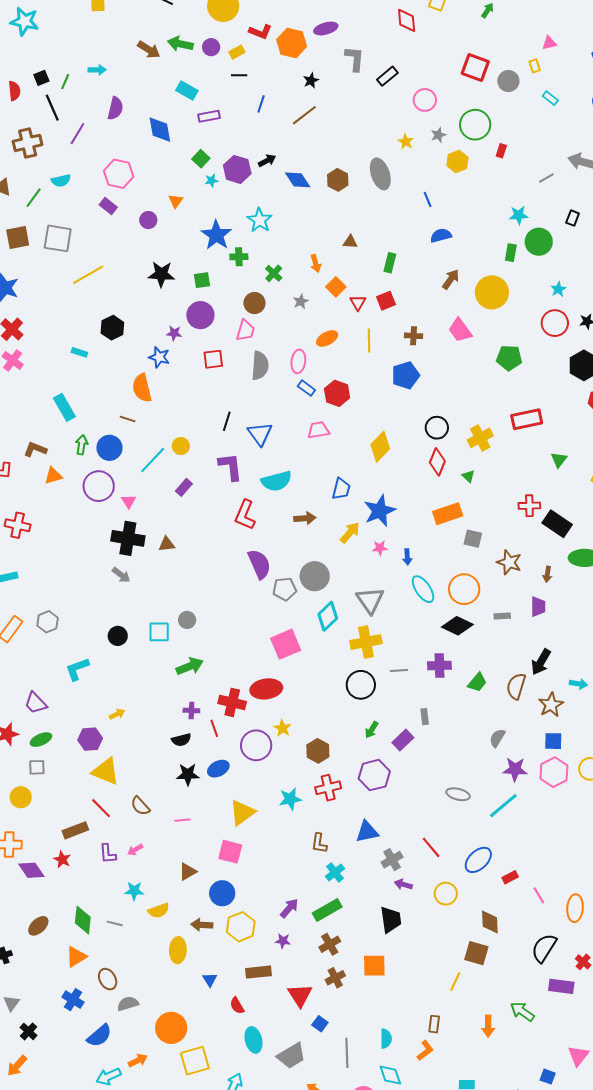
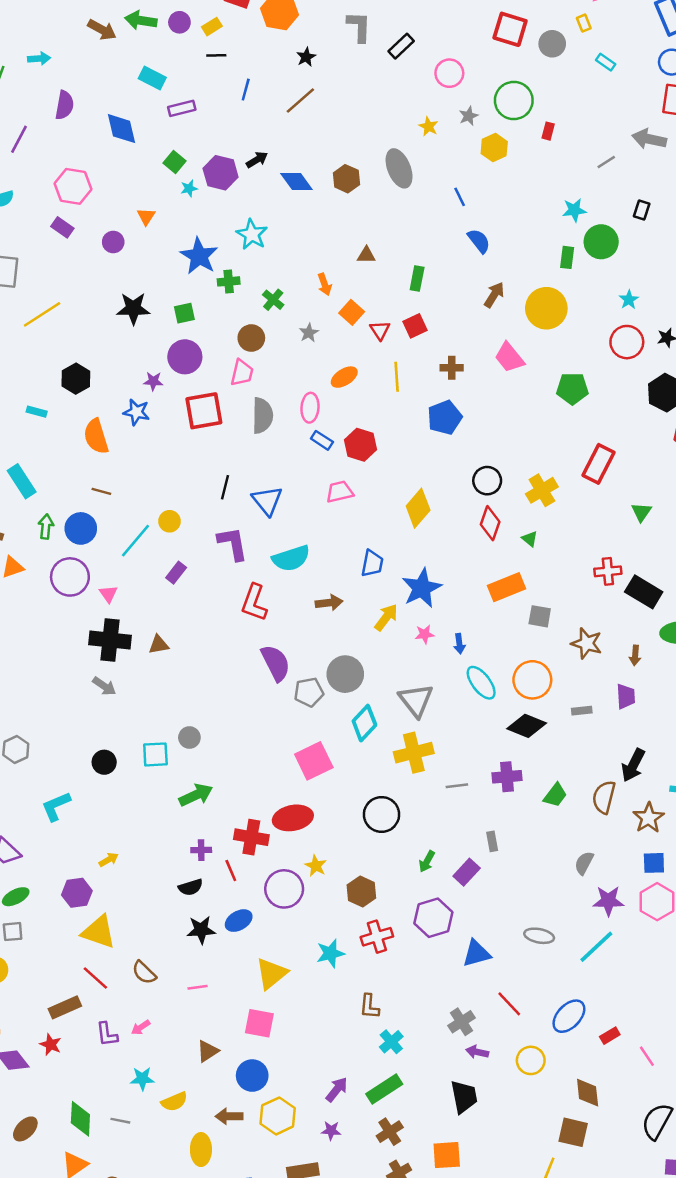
blue semicircle: (441, 235) -> (479, 241), turned 70
red square: (213, 359) -> (204, 411), size x1.5
orange semicircle: (142, 388) -> (96, 436), moved
red rectangle: (527, 419) -> (599, 464), turned -48
black circle: (361, 685) -> (382, 814), moved
blue triangle: (367, 832) -> (476, 953), moved

